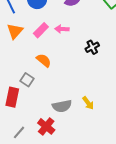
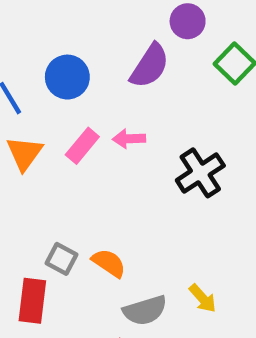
black cross: (92, 47) -> (200, 173), size x1.5
orange semicircle: (44, 60) -> (109, 263), moved

